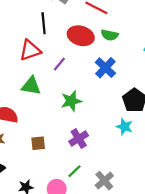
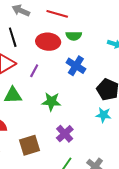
green star: (71, 101) -> (51, 102), turned 30
brown square: (38, 143) -> (29, 145), size x1.5

